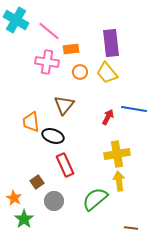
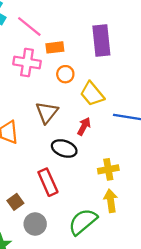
yellow trapezoid: (107, 73) -> (92, 94), moved
red arrow: (108, 117) -> (84, 126), moved
black ellipse: (53, 136) -> (64, 148), moved
yellow cross: (117, 154) -> (108, 169), size x0.7

